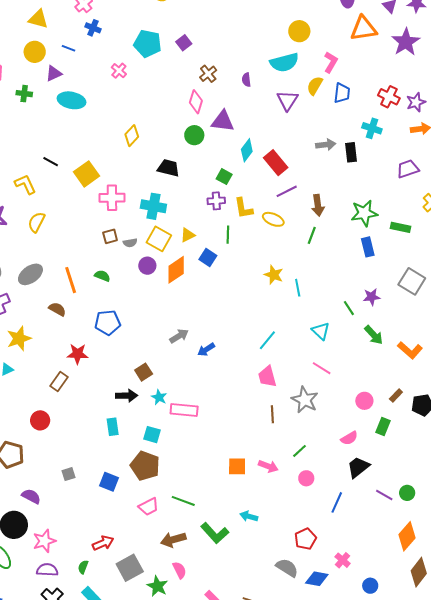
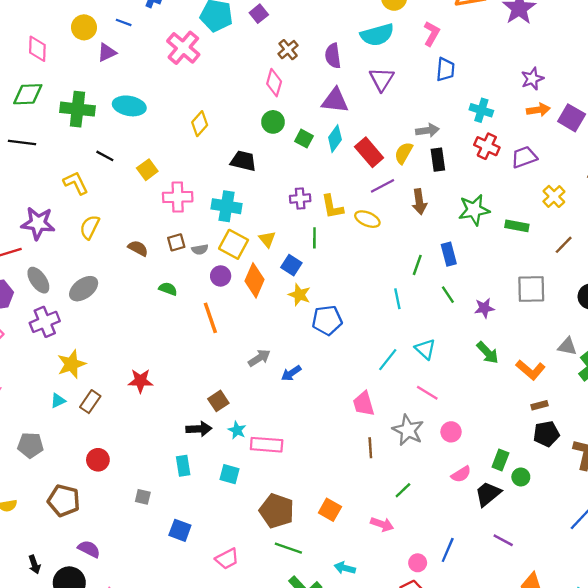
pink cross: (119, 71) -> (183, 48), size x1.8
purple semicircle: (246, 80) -> (333, 56), size x1.5
yellow semicircle: (315, 86) -> (404, 153), moved
green cross: (24, 94) -> (78, 109), moved, size x1.8
red cross: (389, 97) -> (487, 146), moved
cyan ellipse: (72, 100) -> (129, 106), moved
purple triangle: (223, 121) -> (335, 101), moved
black rectangle: (351, 152) -> (438, 160), moved
yellow square: (87, 174) -> (147, 170), size x0.7
green square: (224, 177) -> (304, 139), moved
yellow triangle: (188, 235) -> (267, 239), turned -42
green line: (312, 235) -> (417, 265), moved
blue rectangle: (368, 247) -> (449, 254), moved
orange diamond: (176, 270) -> (254, 280), turned -32
yellow star: (274, 275) -> (299, 295), moved
orange line: (71, 280) -> (210, 318), moved
gray square: (412, 281) -> (531, 289), turned -32
green line: (349, 308) -> (448, 295), moved
brown semicircle: (57, 309) -> (138, 248), moved
blue pentagon: (108, 322) -> (327, 320), moved
cyan line: (267, 340) -> (388, 360), moved
brown rectangle: (59, 382) -> (90, 402), moved
brown rectangle: (396, 396) -> (540, 405), moved, turned 32
pink circle: (364, 401) -> (451, 432), moved
brown pentagon: (145, 466) -> (277, 511), moved
orange square: (237, 466) -> (330, 510), turned 30
pink arrow: (268, 466) -> (382, 524), moved
black trapezoid: (358, 467) -> (488, 494), moved
gray square: (69, 474) -> (143, 497), moved, turned 32
pink circle: (306, 478) -> (418, 563), moved
green circle: (407, 493) -> (521, 477), moved
green line: (183, 501) -> (288, 548), moved

